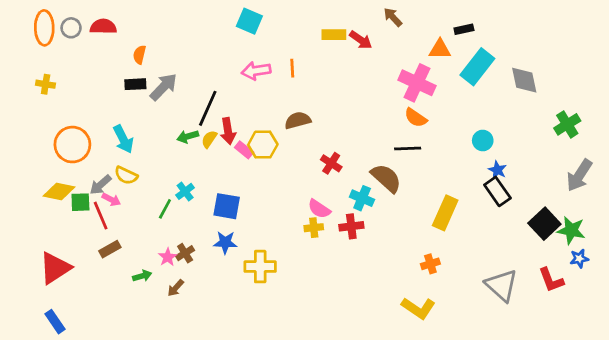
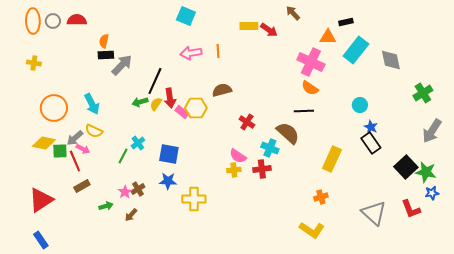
black rectangle: (135, 84) -> (106, 55), moved

